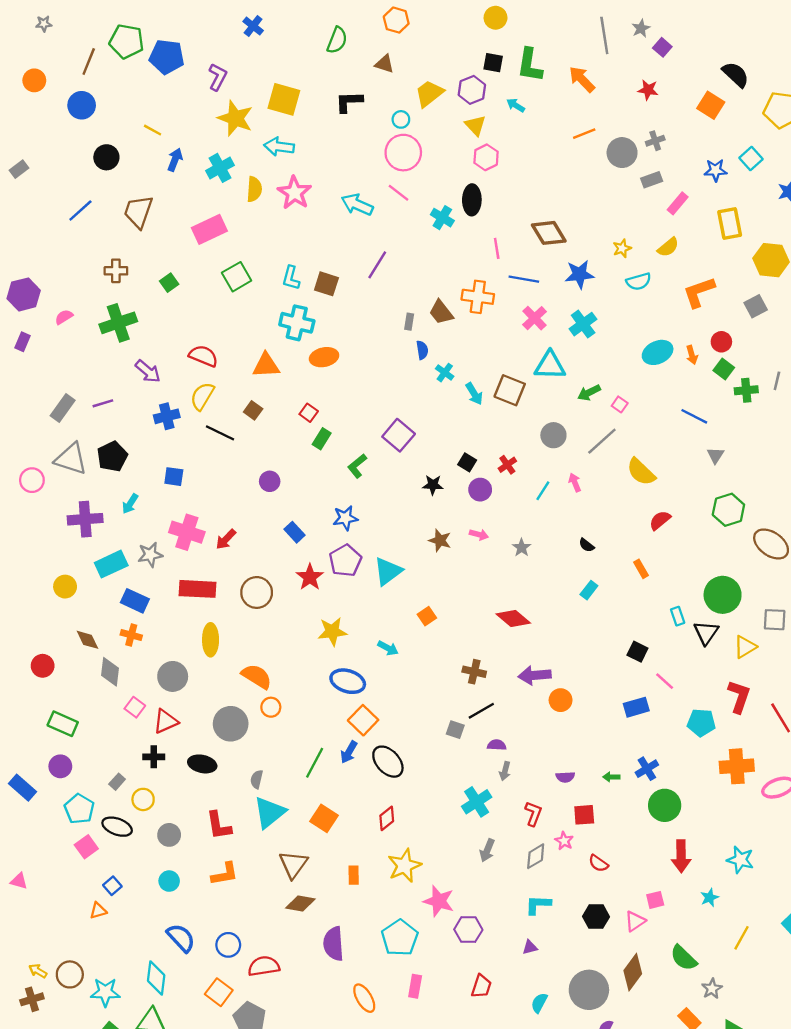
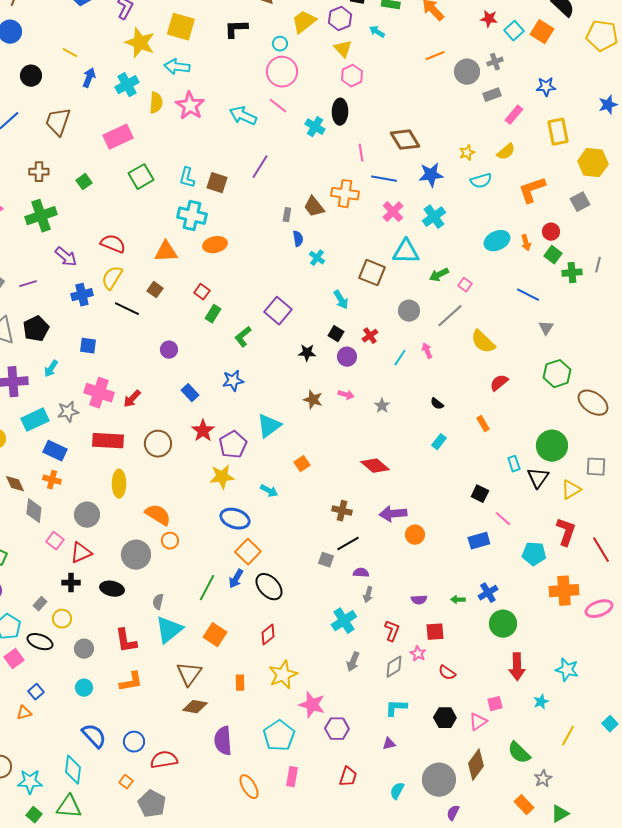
cyan square: (751, 158) -> (514, 31), moved
cyan arrow: (474, 394) -> (341, 300), moved
purple pentagon: (345, 561) -> (233, 445), moved
orange square: (219, 992) -> (126, 782), size x0.6

